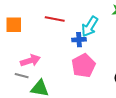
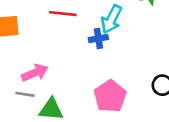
pink pentagon: (83, 66) -> (110, 96), moved

